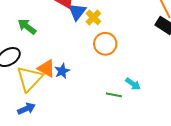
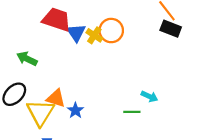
orange circle: (105, 44) -> (111, 31), moved
blue star: (62, 71) -> (75, 110), moved

